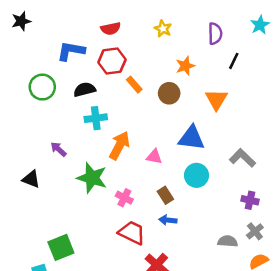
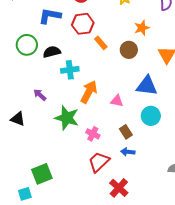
black semicircle: (85, 90) -> (52, 52), moved
red trapezoid: (132, 233) -> (99, 162), turned -70

